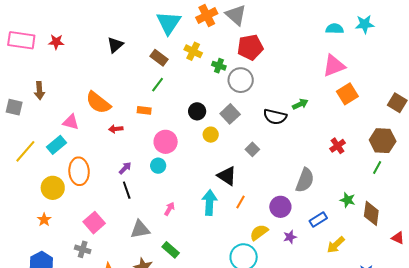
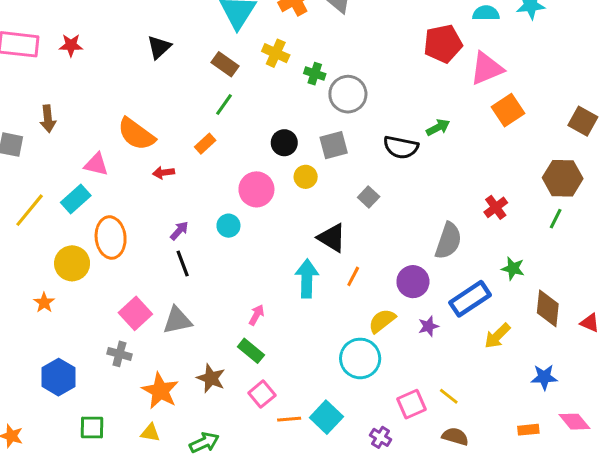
red pentagon: (250, 47) -> (443, 44), moved
orange rectangle: (144, 110) -> (205, 144), turned -48
gray square: (230, 114) -> (334, 145), turned 30
pink circle: (166, 142) -> (256, 189), moved
red cross: (338, 146) -> (496, 207), moved
pink arrow: (169, 209) -> (256, 315), moved
brown diamond: (371, 213) -> (548, 308), moved
blue rectangle: (318, 219) -> (470, 299), size x1.5
orange star: (44, 220) -> (44, 303), moved
gray triangle: (140, 229) -> (177, 320), moved

